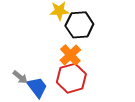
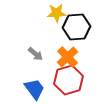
gray arrow: (20, 77) -> (35, 54), moved

